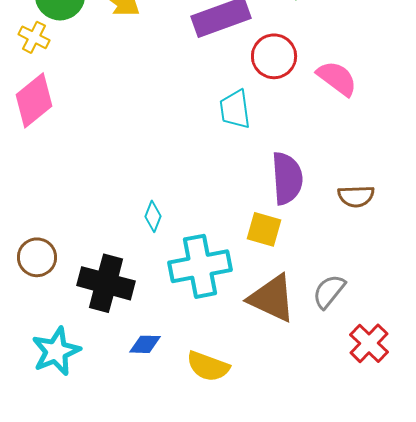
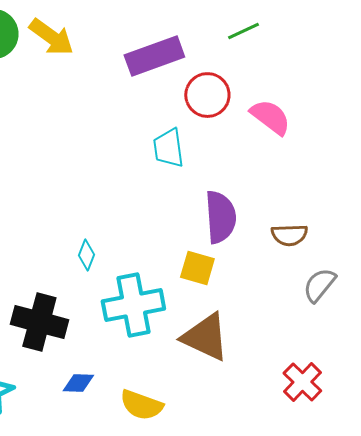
gray semicircle: (329, 291) -> (319, 285), moved

